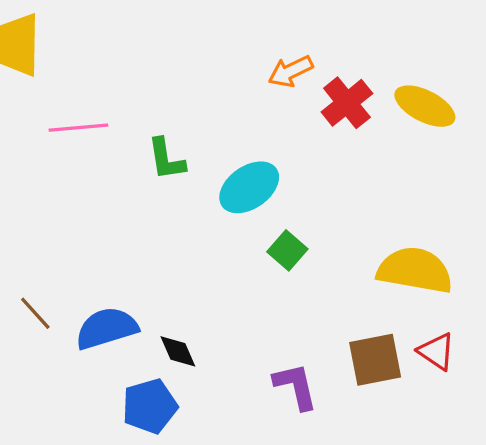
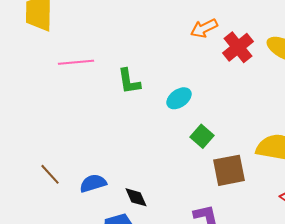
cyan ellipse: (249, 187) -> (179, 98), size x0.7
blue semicircle: (107, 328) -> (93, 183), size x0.7
brown square: (375, 360) -> (229, 170), moved

